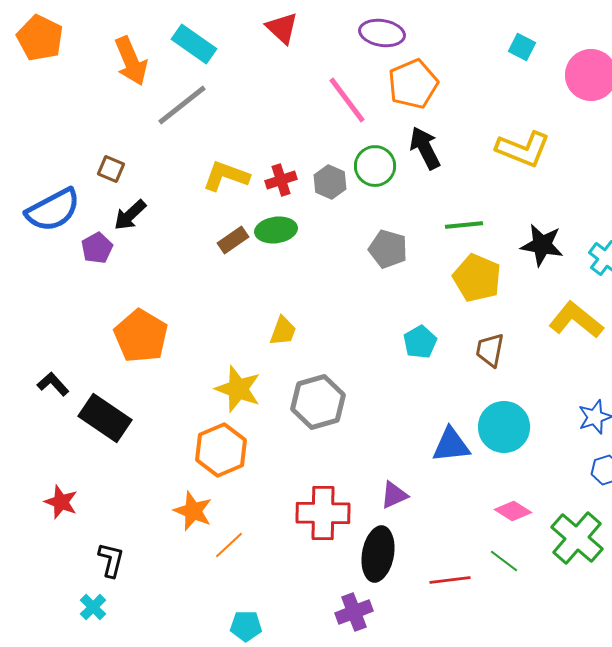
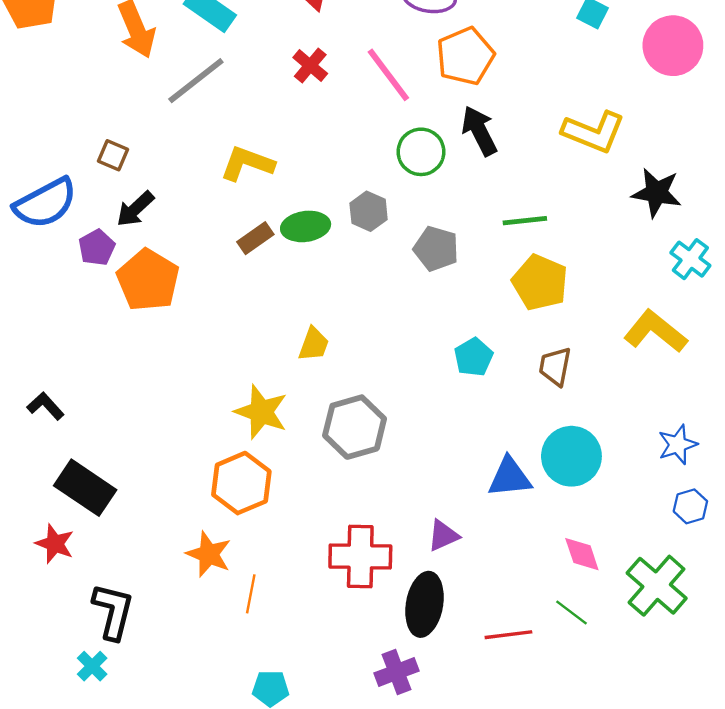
red cross: (281, 180) -> (310, 66), moved, turned -32
gray hexagon: (330, 182) -> (369, 211), moved
black star: (542, 245) -> (657, 193), moved
orange pentagon: (141, 336) -> (148, 280), moved
black rectangle: (105, 418) -> (85, 488), moved
pink diamond: (513, 511) -> (582, 554), turned 39
orange line: (229, 545) -> (251, 594), turned -36
black L-shape: (111, 560) -> (113, 611), size x1.4

